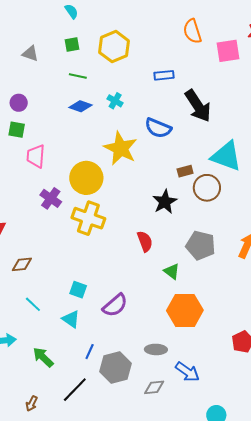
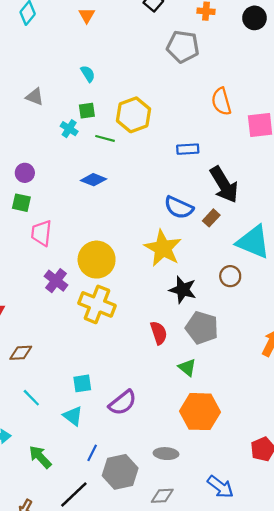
gray triangle: (30, 53) -> (35, 97), moved
green line: (78, 76) -> (105, 138), moved
cyan cross: (115, 101) -> (69, 129), moved
yellow star: (121, 148) -> (163, 248), moved
brown rectangle: (185, 171) -> (211, 218), moved, turned -35
brown circle: (207, 188) -> (230, 276), size x0.7
black star: (165, 202) -> (183, 290), turned -30
gray pentagon: (201, 245) -> (202, 328), moved
cyan square: (78, 290) -> (82, 383), turned -30
blue arrow: (187, 372) -> (220, 487), moved

